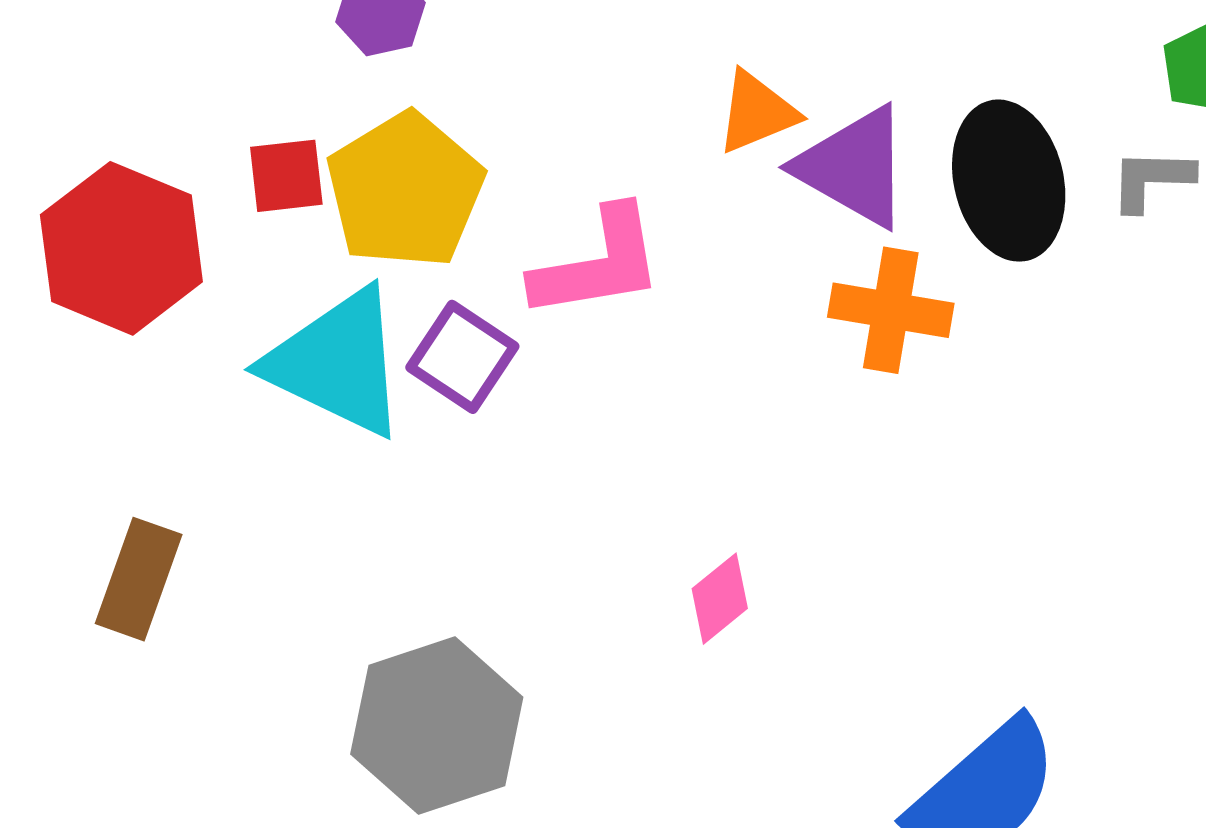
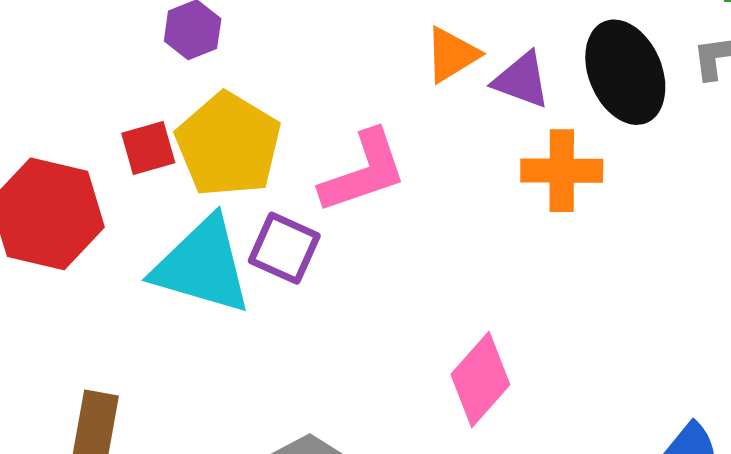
purple triangle: (854, 167) -> (522, 80), size x0.7
pink diamond: (720, 599) -> (480, 379), size x1.5

